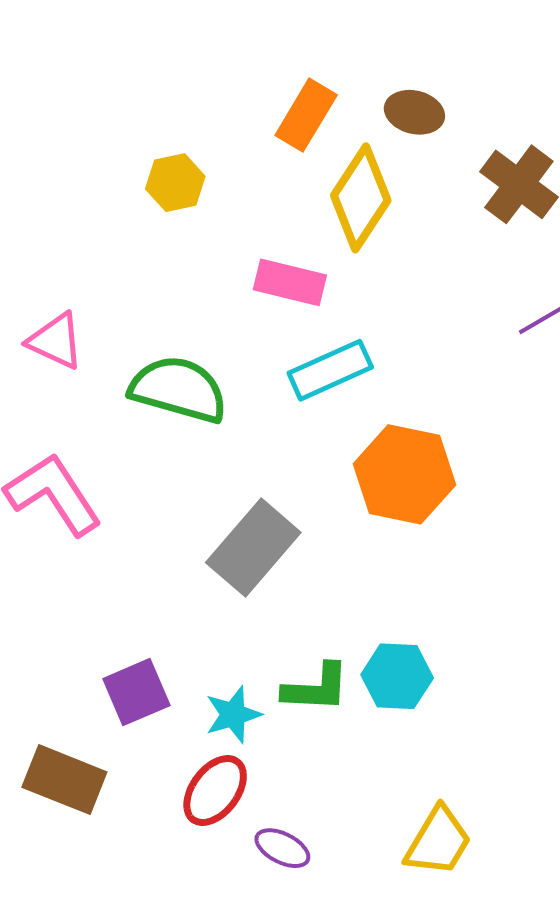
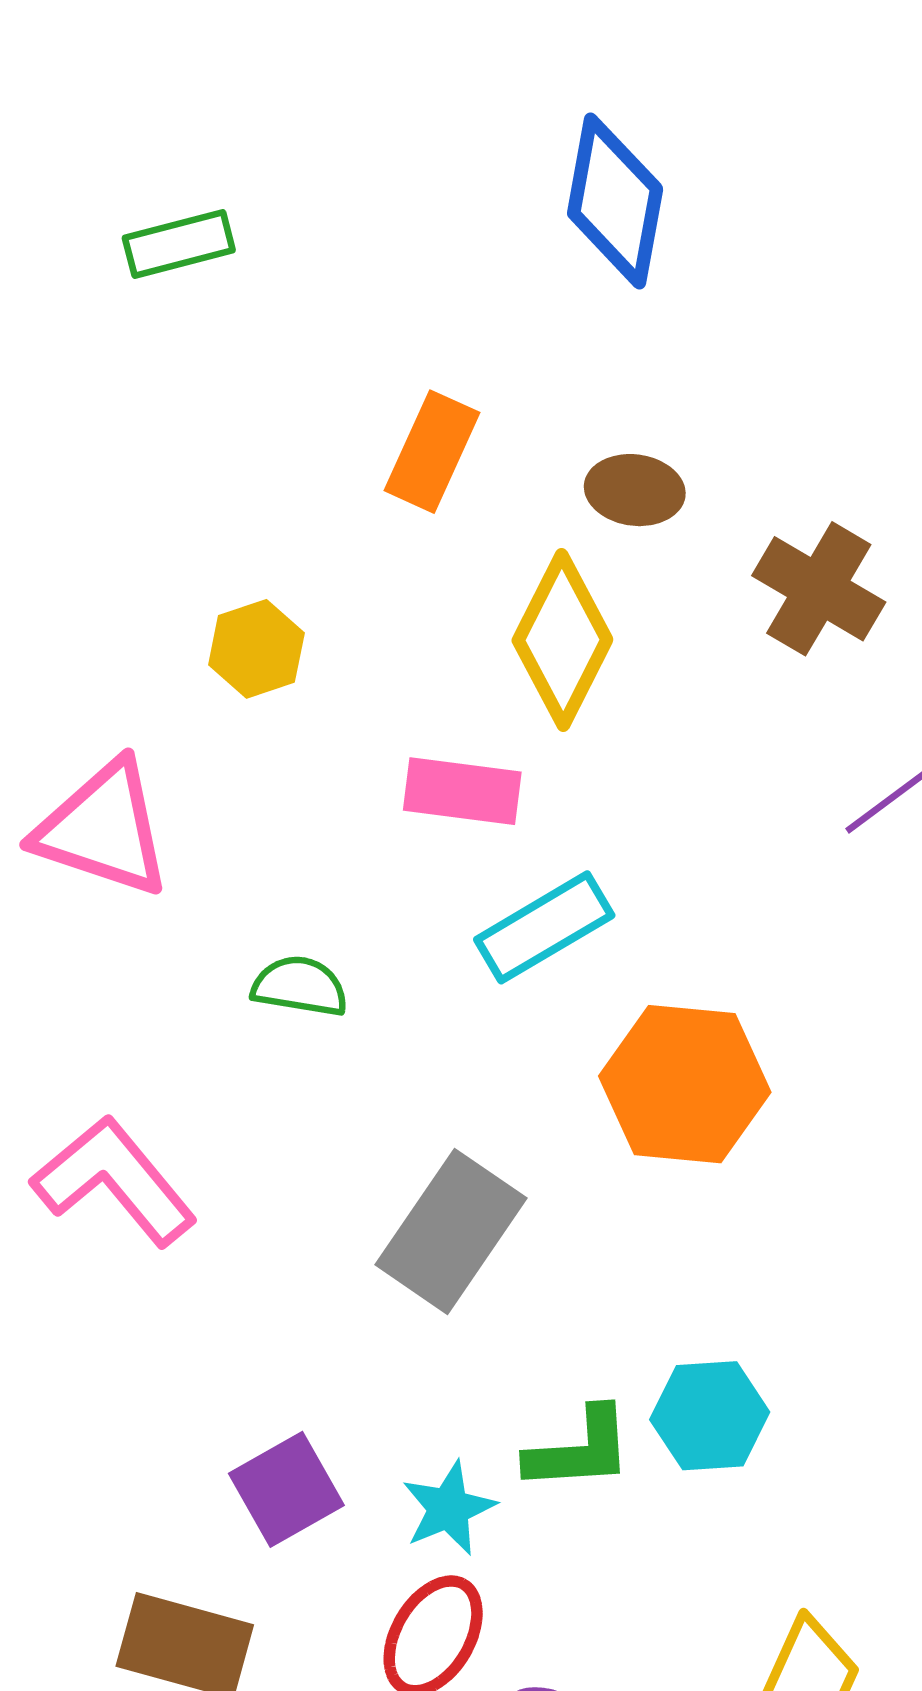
orange rectangle: (306, 115) -> (432, 452), moved
pink triangle: (56, 341) -> (103, 829), moved, size x1.5
green semicircle: (179, 389) -> (300, 986), size x0.6

